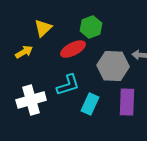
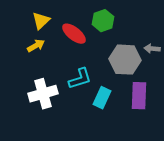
yellow triangle: (43, 28) -> (41, 21), moved
red ellipse: (73, 49) -> (74, 34), moved, turned 65

